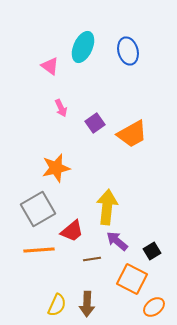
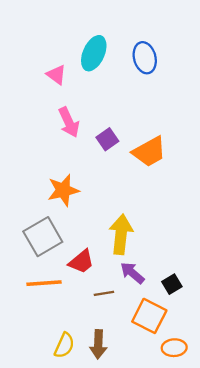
pink arrow: (61, 108) -> (69, 122), size x1.5
orange ellipse: (154, 307) -> (174, 348), turned 35

